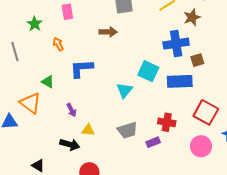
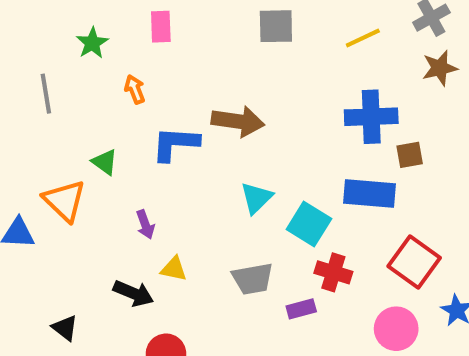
brown star: (192, 17) -> (440, 68), moved
brown arrow: (108, 32) -> (238, 121), moved, size x1.4
cyan square: (148, 71) -> (309, 224), moved

